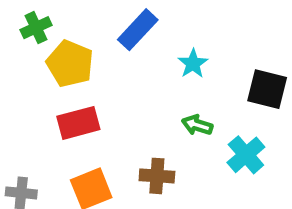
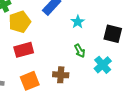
yellow pentagon: (70, 64) -> (20, 22), turned 30
green arrow: (197, 125) -> (80, 51), turned -136

